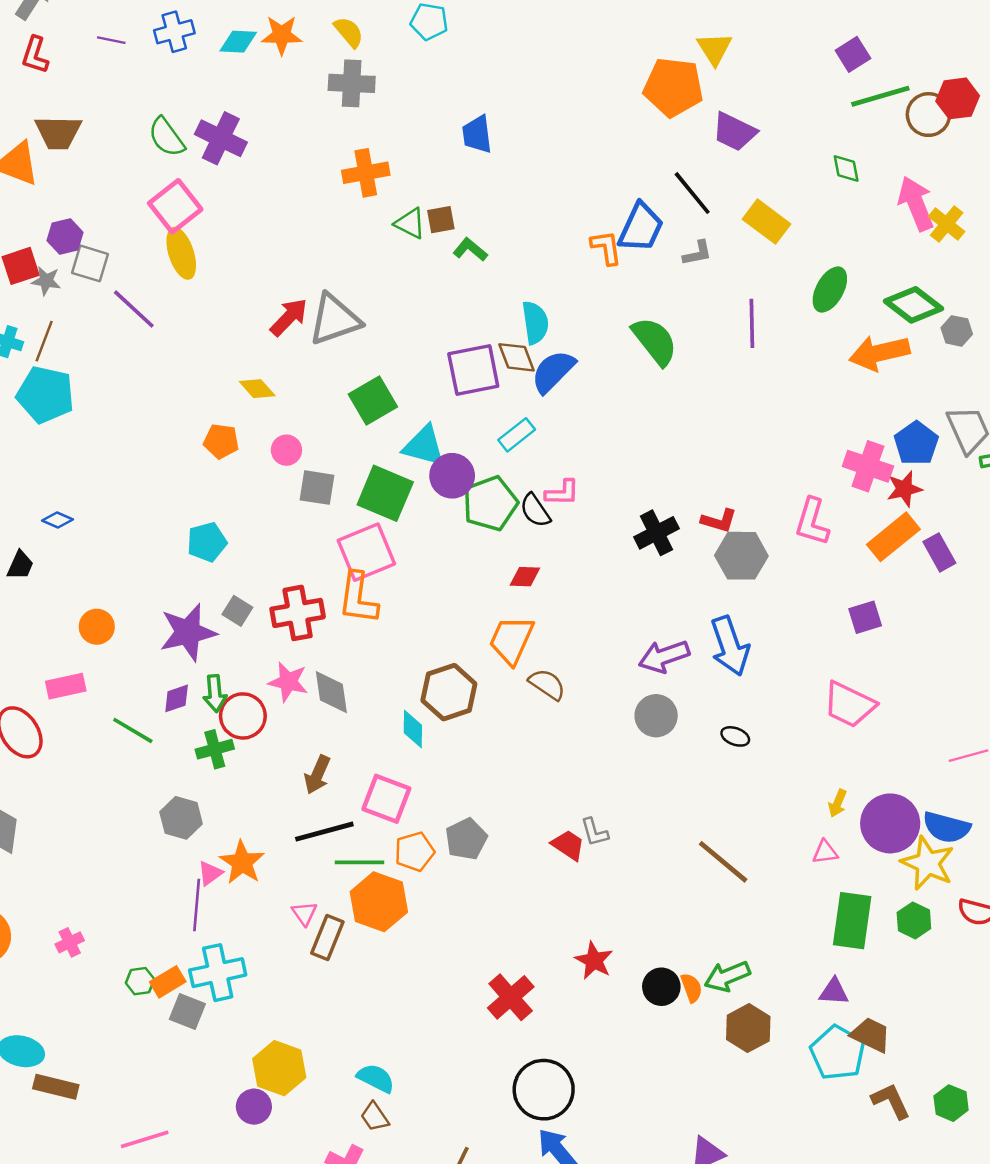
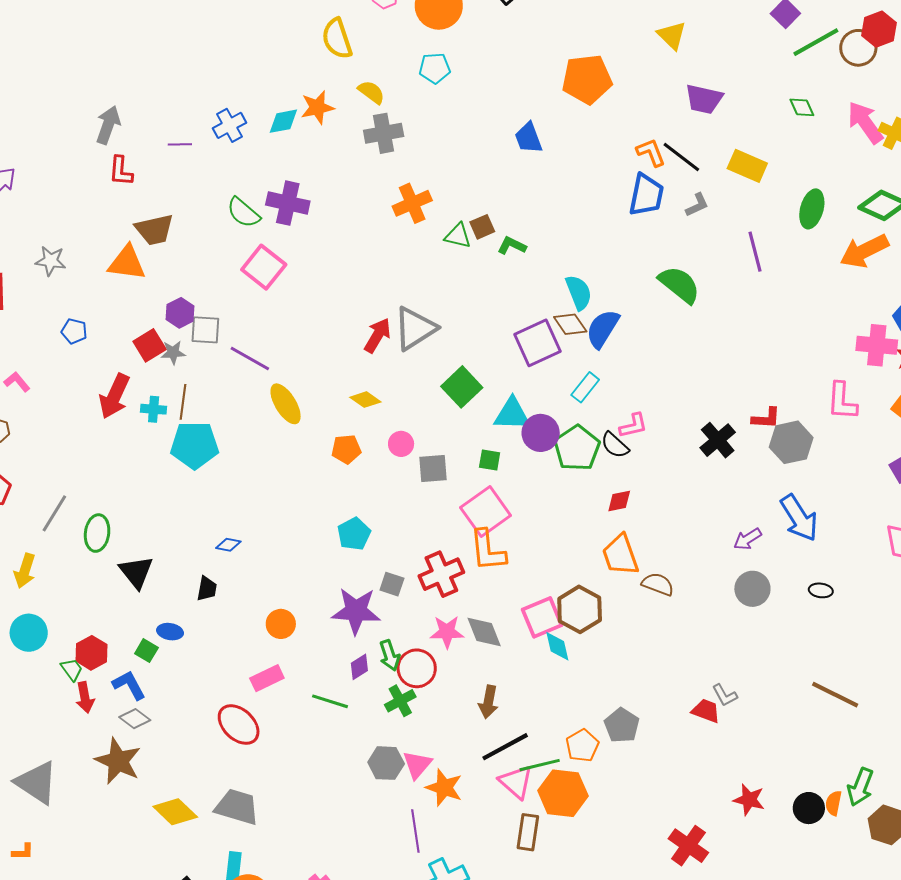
orange pentagon: (673, 87) -> (587, 79), moved
blue trapezoid: (477, 134) -> (528, 138), moved
orange L-shape: (606, 248) -> (651, 152), moved
yellow ellipse: (181, 253) -> (286, 404), moved
green square: (385, 493) -> (490, 460), size x0.5
purple star: (188, 632) -> (356, 611), turned 30
orange trapezoid: (511, 640) -> (620, 555), turned -30
purple arrow: (664, 656) -> (748, 539), size x0.7
pink square: (386, 799) -> (542, 617), moved, turned -30
pink triangle: (210, 873) -> (417, 765), moved, size x1.4
pink triangle: (304, 913) -> (516, 782), moved, size x1.6
green arrow: (727, 976) -> (860, 787), turned -33
orange semicircle: (691, 988) -> (834, 803), turned -135

